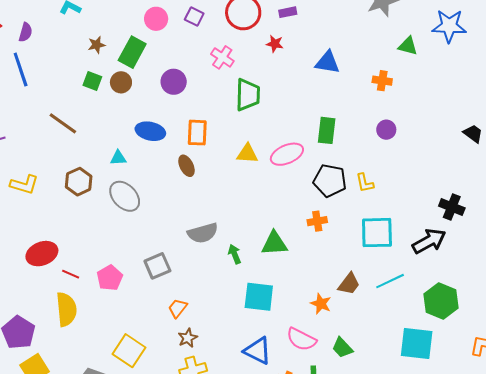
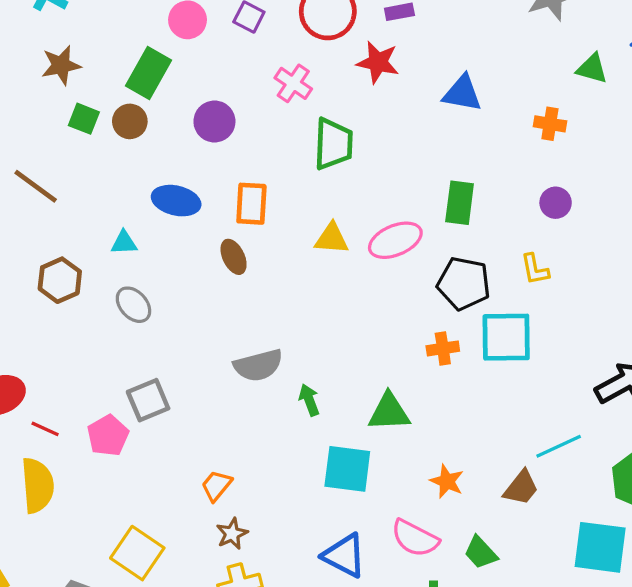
red star: (275, 44) -> (378, 62), size x1.5
brown star: (97, 45) -> (61, 65), moved, size x1.4
yellow L-shape: (365, 183) -> (535, 269), moved
gray ellipse: (125, 196) -> (133, 305), size x0.7
cyan square: (377, 233) -> (506, 337), moved
green triangle: (274, 243) -> (389, 412), moved
gray square: (157, 266) -> (148, 400), moved
brown trapezoid: (349, 284) -> (521, 488), moved

